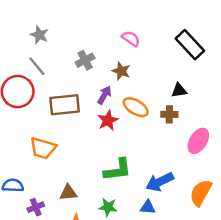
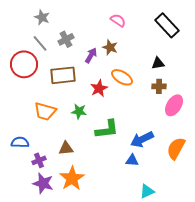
gray cross: (85, 60) -> (66, 39), moved
purple arrow: (104, 95) -> (91, 55), moved
brown cross: (169, 114) -> (159, 86), moved
green star: (108, 207) -> (79, 111), moved

